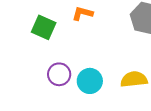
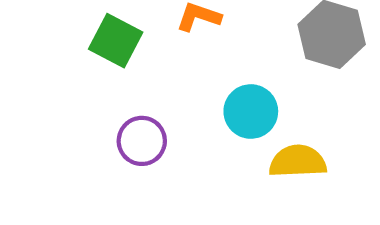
cyan circle: (90, 81) -> (251, 111), moved

